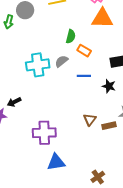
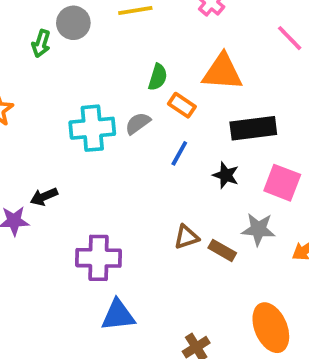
orange triangle: (102, 18) -> (222, 72), moved
blue line: (84, 76) -> (179, 153), turned -64
brown triangle: (90, 120) -> (186, 237), turned 32
brown rectangle: (109, 126) -> (222, 250), turned 40

